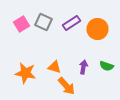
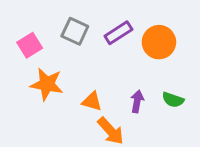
pink square: (22, 24) -> (30, 45), moved
orange star: (26, 73) -> (47, 84), moved

